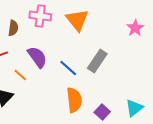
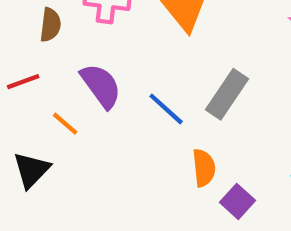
orange semicircle: (74, 100) -> (204, 168), moved, size x0.7

